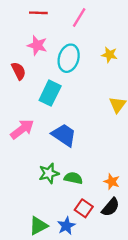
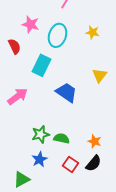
blue trapezoid: (64, 135) -> (67, 92), moved
green triangle: (38, 226) -> (22, 179), moved
blue star: (66, 226) -> (40, 159), moved

